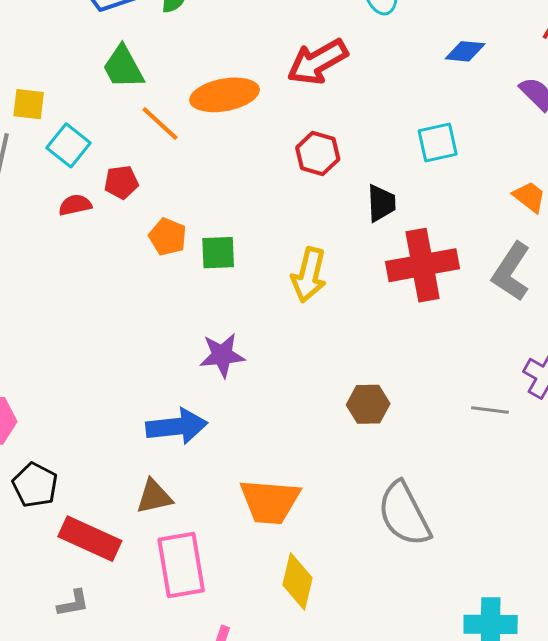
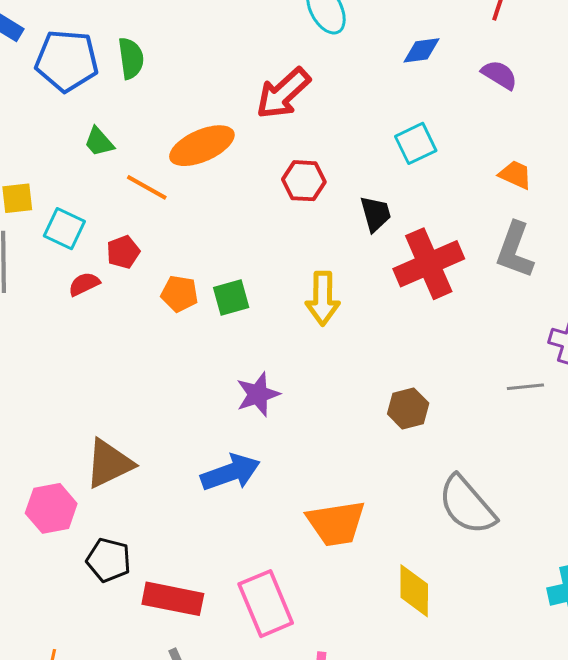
green trapezoid: (123, 67) -> (99, 142), size x0.7
brown triangle: (154, 497) -> (109, 463), moved, size x1.4
yellow diamond: (297, 581) -> (414, 591), moved

